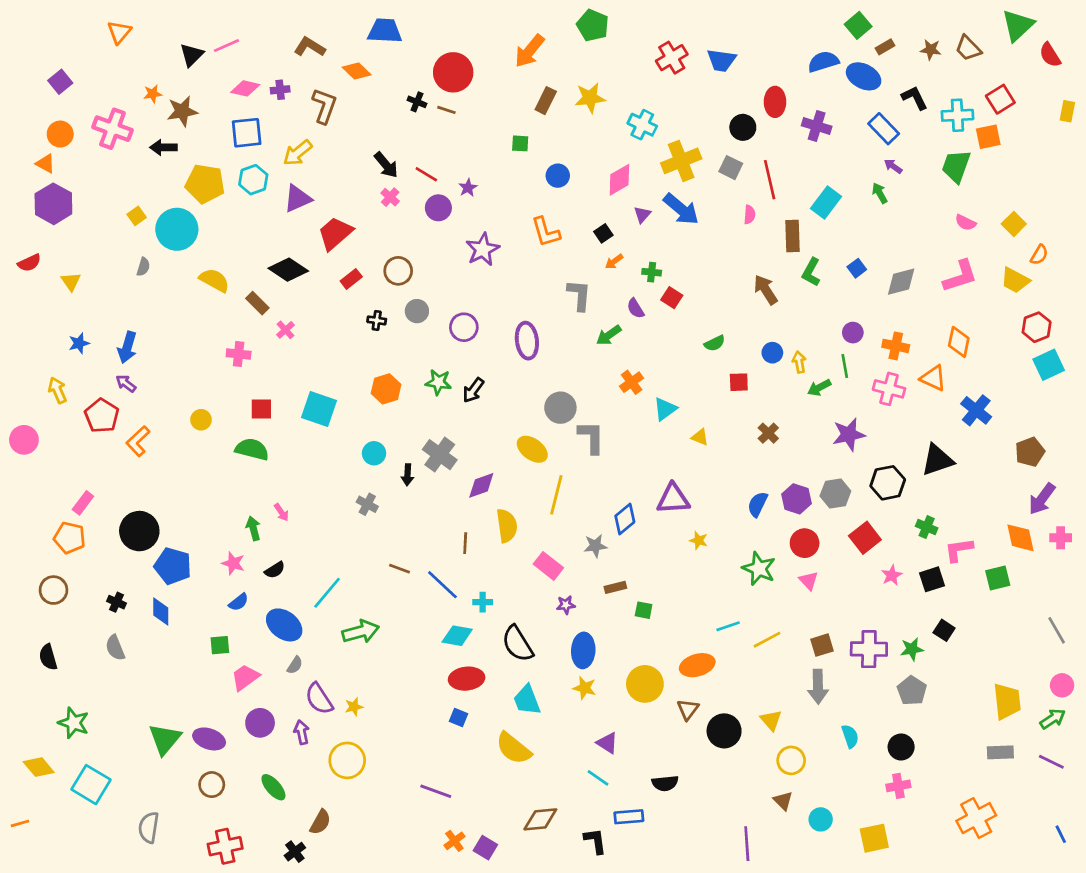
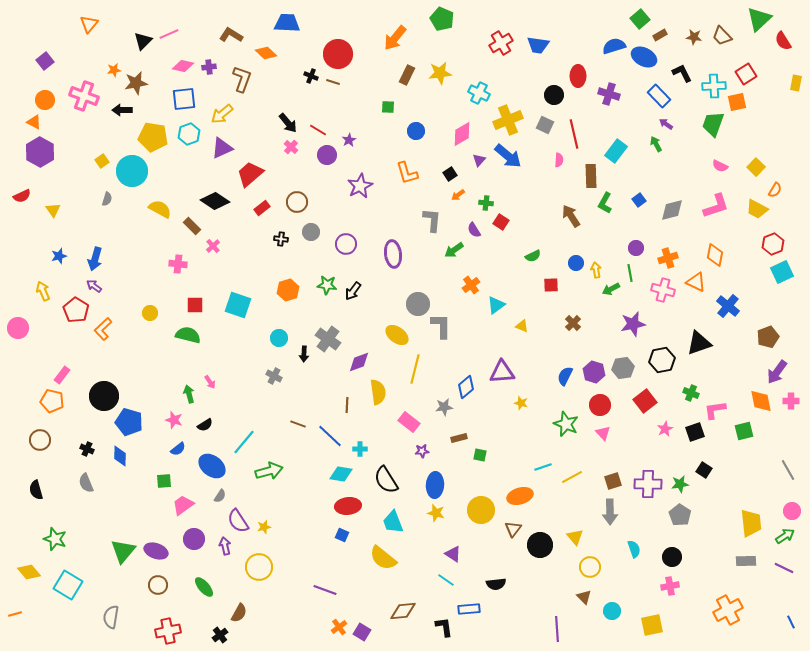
orange cross: (896, 346) -> (668, 258), turned -30

